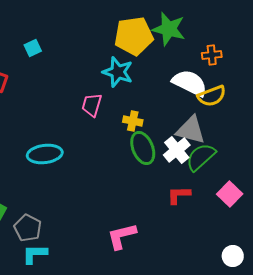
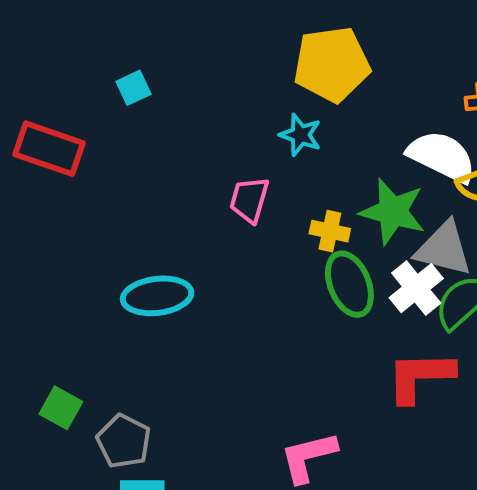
green star: (169, 29) -> (393, 211), moved
cyan star: (118, 72) -> (300, 135), size x0.7
red L-shape: (179, 195) -> (420, 376), size x1.5

